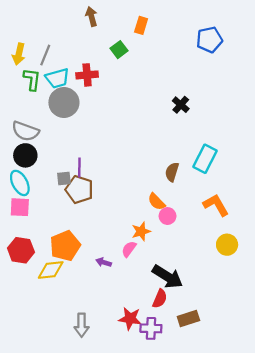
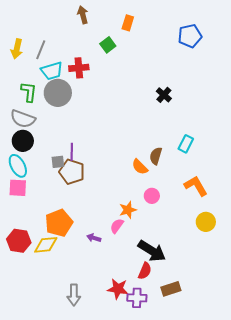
green L-shape: (32, 79) -> (29, 92), moved
cyan rectangle: (205, 159) -> (186, 144), size x0.7
orange semicircle: (156, 202) -> (140, 167), moved
red hexagon: (21, 250) -> (19, 241), moved

